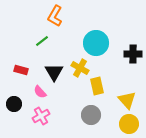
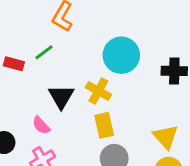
red rectangle: (21, 70) -> (14, 64), moved
yellow rectangle: (97, 86) -> (104, 125), moved

